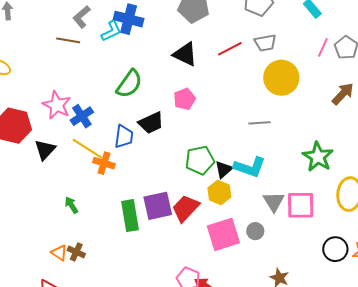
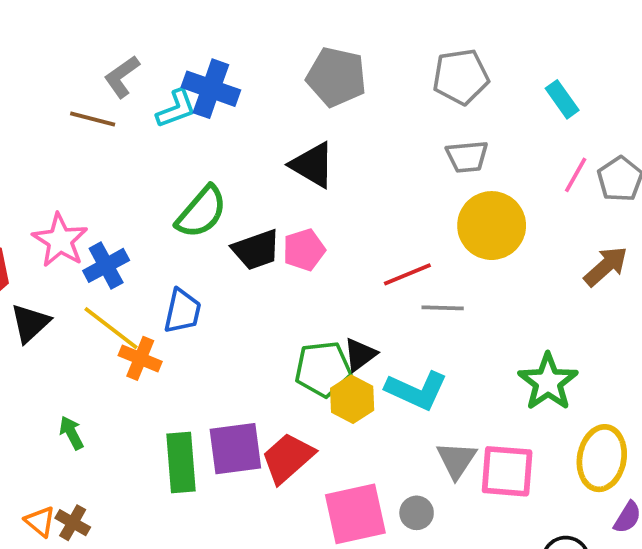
red line: (230, 49) -> (407, 274), moved
black trapezoid: (151, 123) -> (256, 250), moved
black triangle: (224, 169) -> (360, 355), moved
yellow hexagon: (219, 192) -> (352, 399), moved

